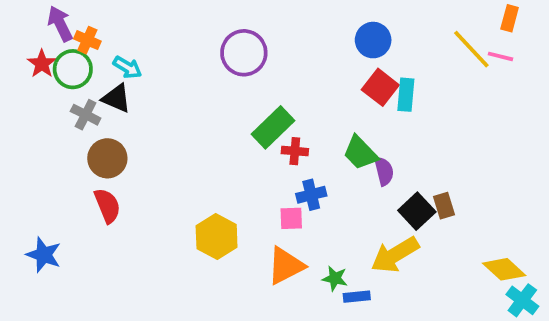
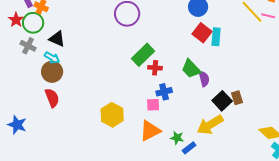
cyan arrow: (127, 67) -> (52, 58), moved
gray cross: (86, 115) -> (28, 46), moved
blue rectangle: (357, 297) -> (189, 148), turned -32

